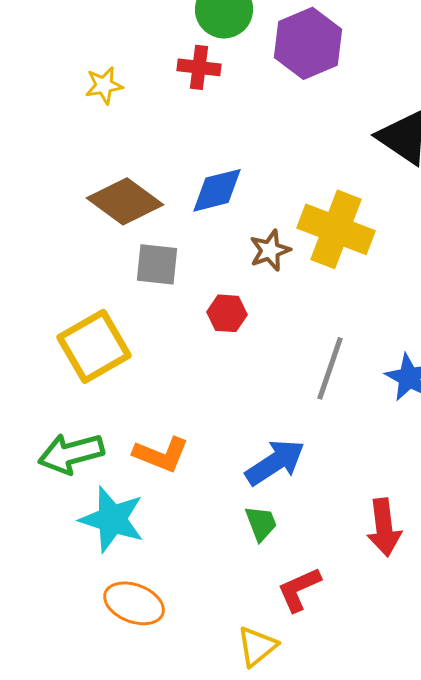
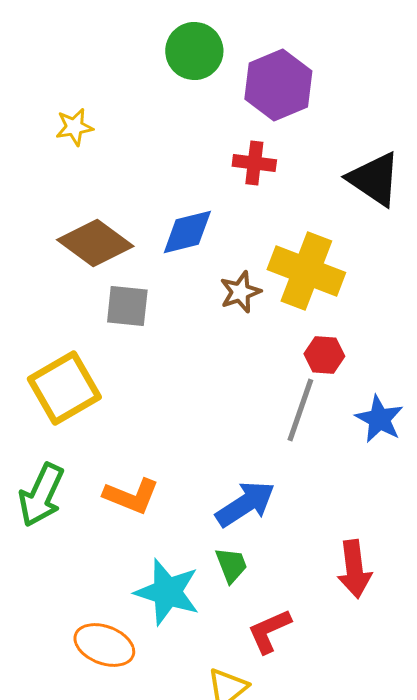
red cross: (199, 67) -> (254, 163), moved
red hexagon: (227, 313) -> (324, 355), moved
green arrow: (71, 453) -> (41, 495), turned -50
cyan star: (112, 519) -> (167, 592), moved

